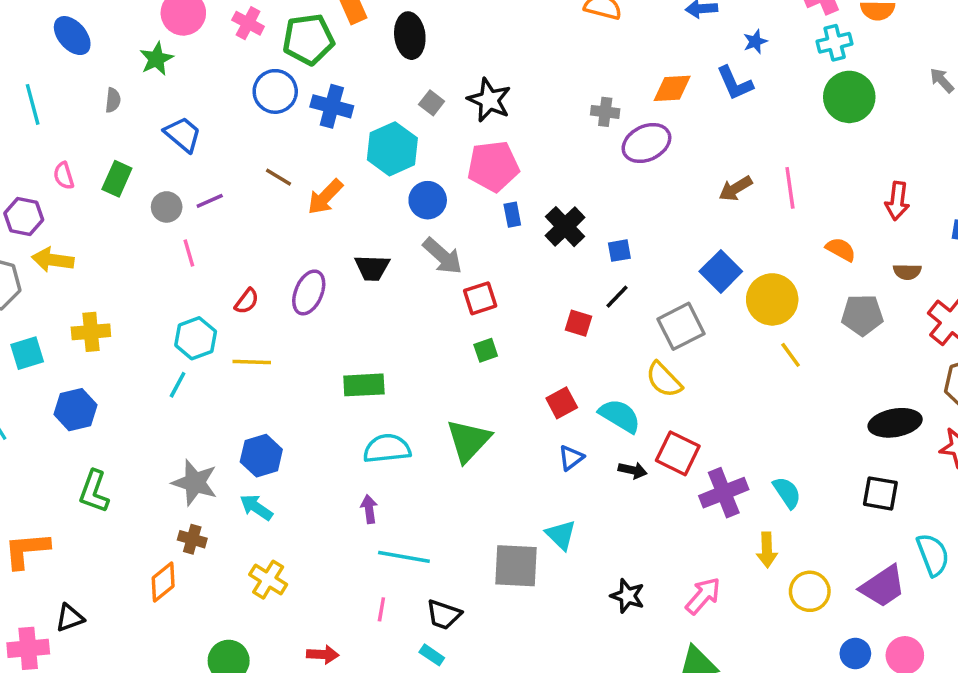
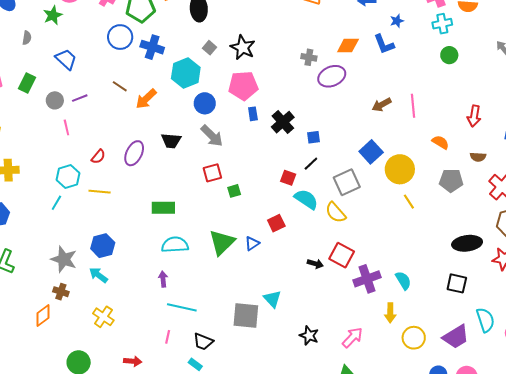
green circle: (849, 97) -> (449, 55), size x0.6
red square: (480, 298) -> (212, 173), moved
cyan semicircle: (620, 416) -> (306, 199), moved
blue triangle: (571, 458) -> (252, 244), moved

